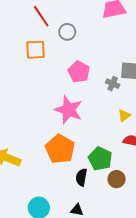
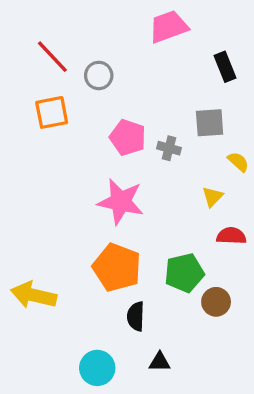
gray cross: (113, 84) -> (169, 148), moved
green pentagon: (100, 159) -> (184, 273), turned -30
black semicircle: (81, 177) -> (136, 316), moved

